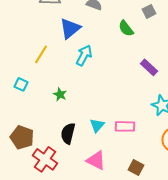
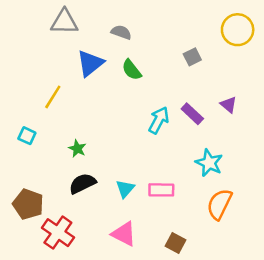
gray square: (149, 11) -> (192, 57), moved
green semicircle: (126, 28) -> (132, 70), moved
cyan arrow: (84, 55) -> (159, 120), moved
black semicircle: (68, 133) -> (82, 183), moved, turned 50

